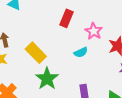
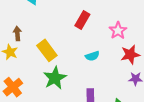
pink star: (94, 31) -> (118, 31), moved

